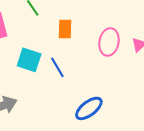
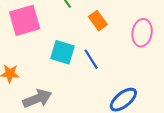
orange rectangle: (65, 29) -> (98, 21), turned -36

